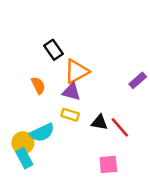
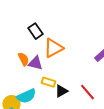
purple triangle: (71, 92) -> (35, 63), moved
black triangle: (99, 122) -> (61, 91), moved, turned -40

